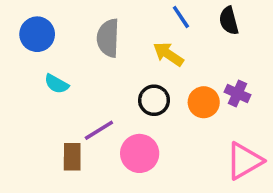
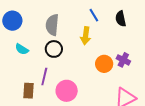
yellow arrow: (168, 54) -> (86, 36), turned -120
black circle: (154, 100) -> (54, 49), moved
purple line: (99, 130) -> (44, 77), turned -48

